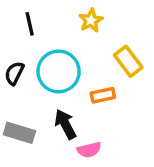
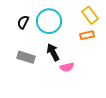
orange rectangle: (103, 95) -> (87, 35), moved

